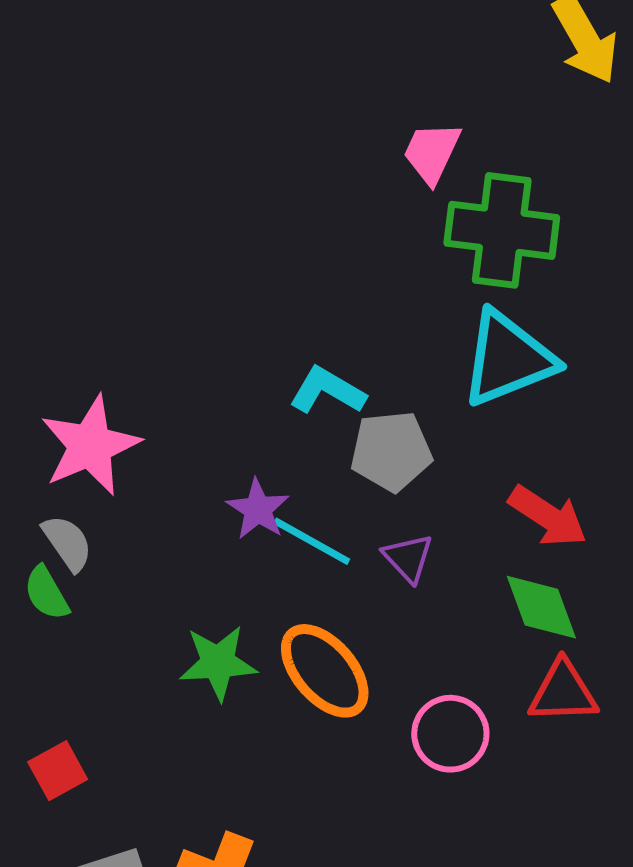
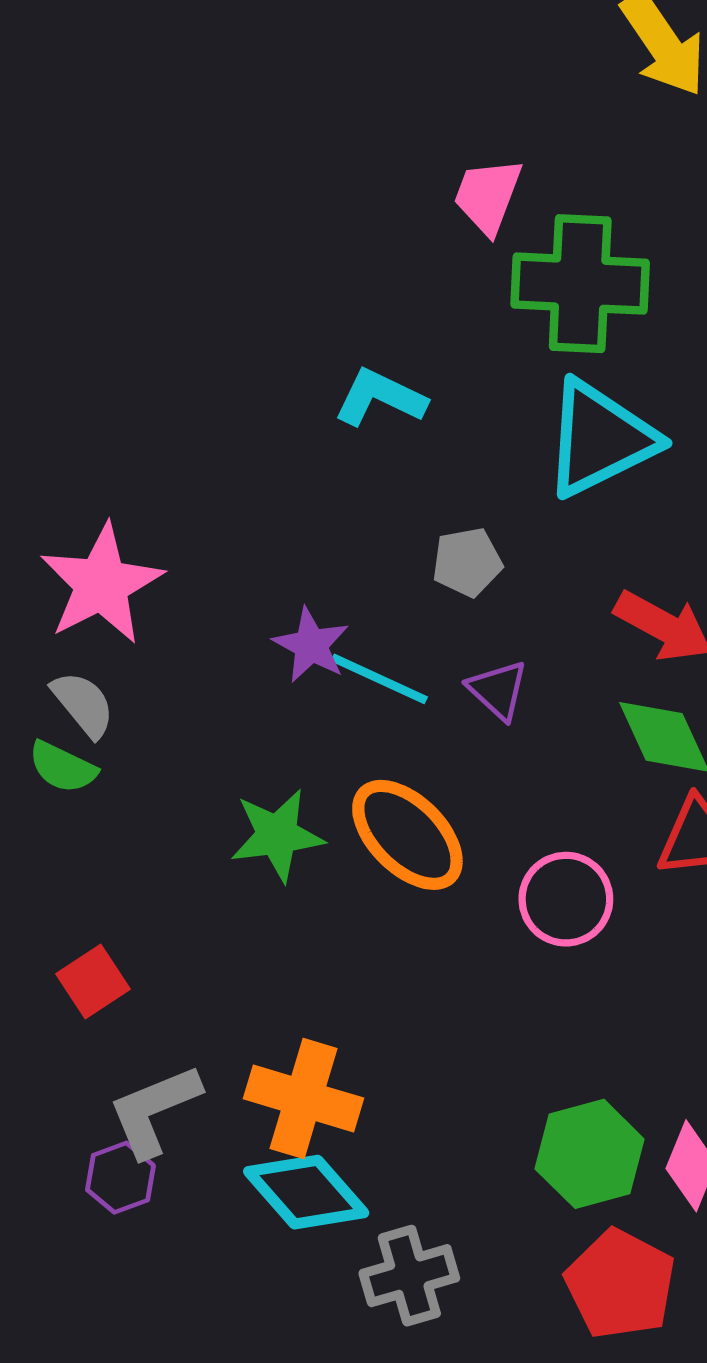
cyan L-shape: (327, 391) -> (380, 398), moved
gray pentagon: (391, 451) -> (467, 562), size x0.7
green semicircle: (46, 593) -> (63, 767), turned -30

